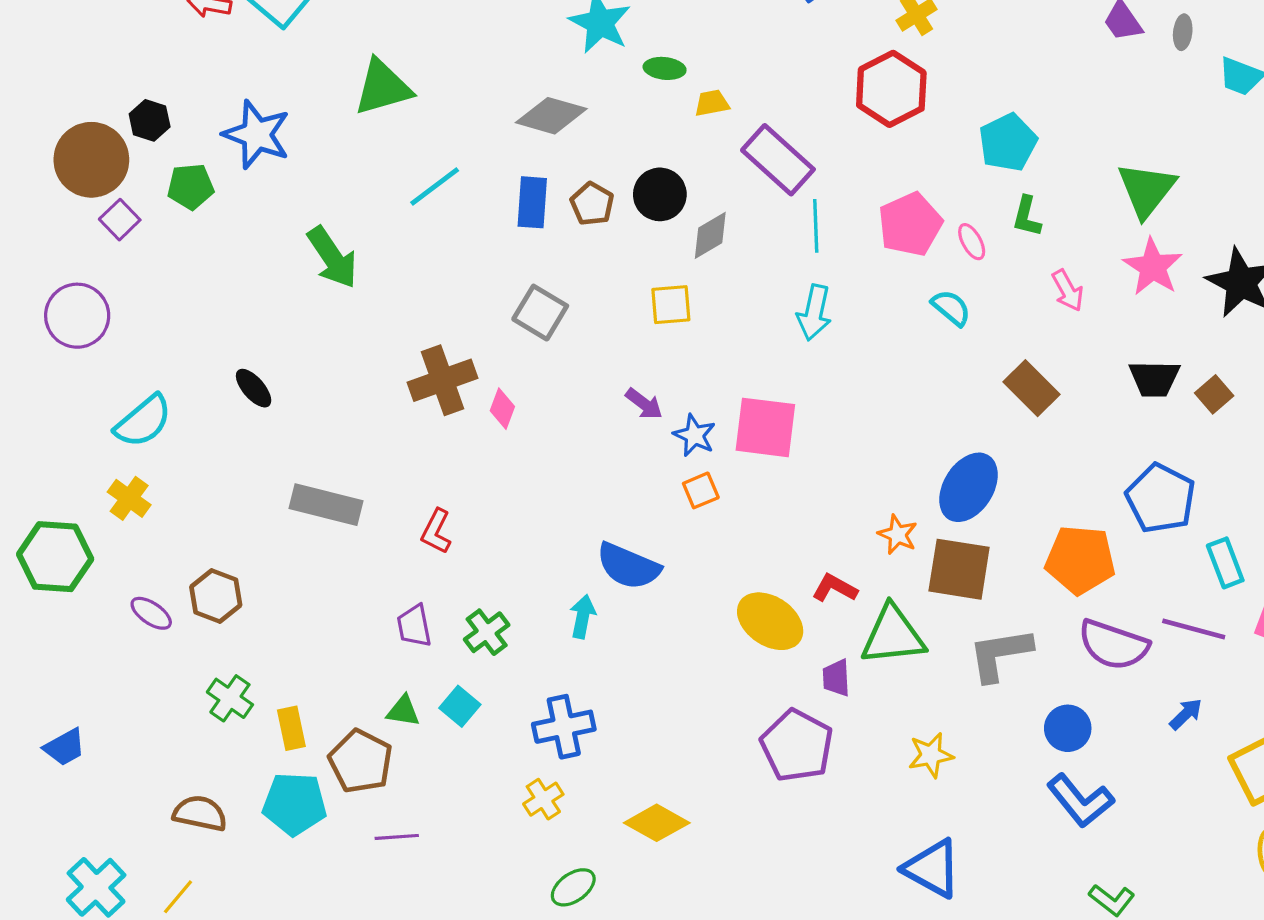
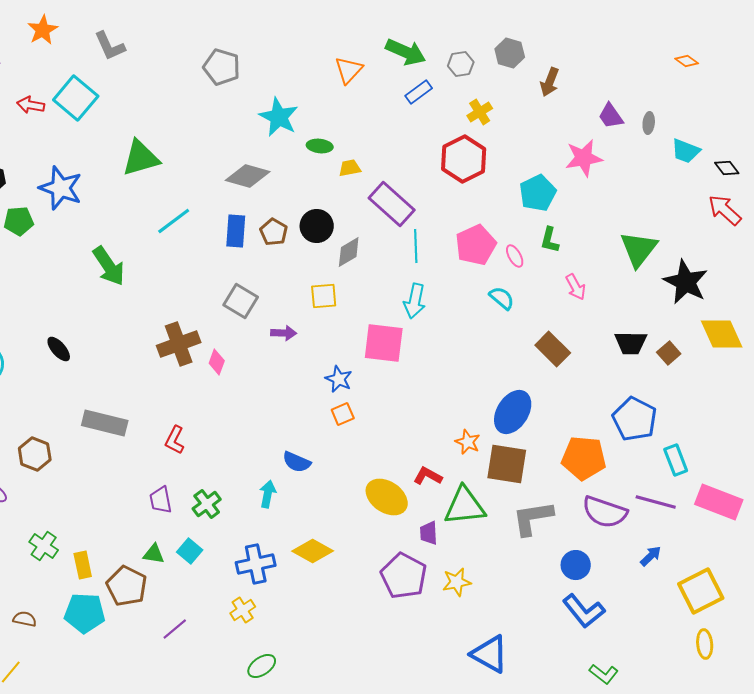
green triangle: (1146, 190) -> (639, 249), moved
pink star: (1153, 267) -> (584, 158), moved, turned 30
purple arrow: (644, 404) -> (284, 333), moved, turned -35
pink square: (765, 427) -> (384, 343), moved
blue semicircle: (628, 566) -> (297, 462), size x0.7
brown hexagon: (216, 596) -> (35, 454), moved
yellow star: (931, 755) -> (457, 582), moved
brown semicircle: (200, 813) -> (25, 619), size x0.7
yellow diamond: (657, 823) -> (313, 551), moved
purple line: (397, 837) -> (175, 629), moved, turned -36

